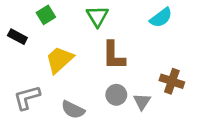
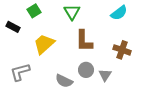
brown cross: (172, 81) -> (122, 50), moved
gray semicircle: (73, 110) -> (64, 81), moved

